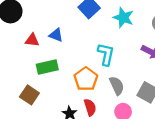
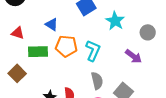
red triangle: (32, 40) -> (18, 33), moved
orange pentagon: (86, 79) -> (66, 46), moved, turned 30

